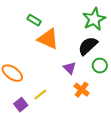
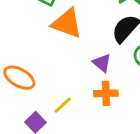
orange cross: (82, 90) -> (106, 93), moved, turned -35

